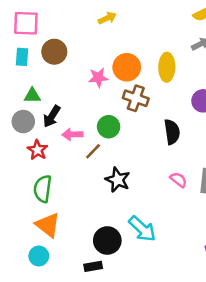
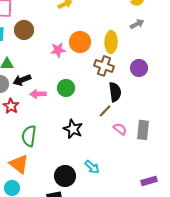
brown cross: (136, 98) -> (104, 66), moved
black arrow: (52, 116) -> (22, 80), turned 36
brown line: (93, 151) -> (105, 111), moved
green semicircle: (43, 189) -> (29, 136), moved
cyan arrow: (142, 229) -> (92, 167), size x0.7

